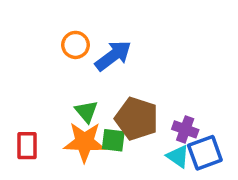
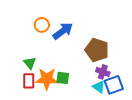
green triangle: (86, 111) -> (30, 63), moved
brown pentagon: (137, 119) -> (97, 50), moved
red rectangle: (27, 146) -> (29, 81), moved

